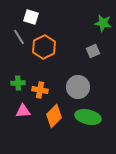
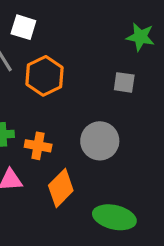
gray square: (93, 51) -> (124, 82), turned 32
green ellipse: (88, 117) -> (114, 217), moved

